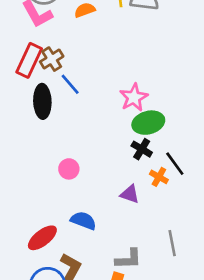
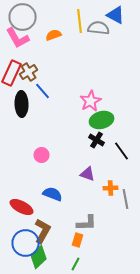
orange cross: (159, 177) -> (111, 188), moved, turned -32
red ellipse: (42, 238) -> (22, 207), turned 65
gray line: (172, 243) -> (126, 199), moved

